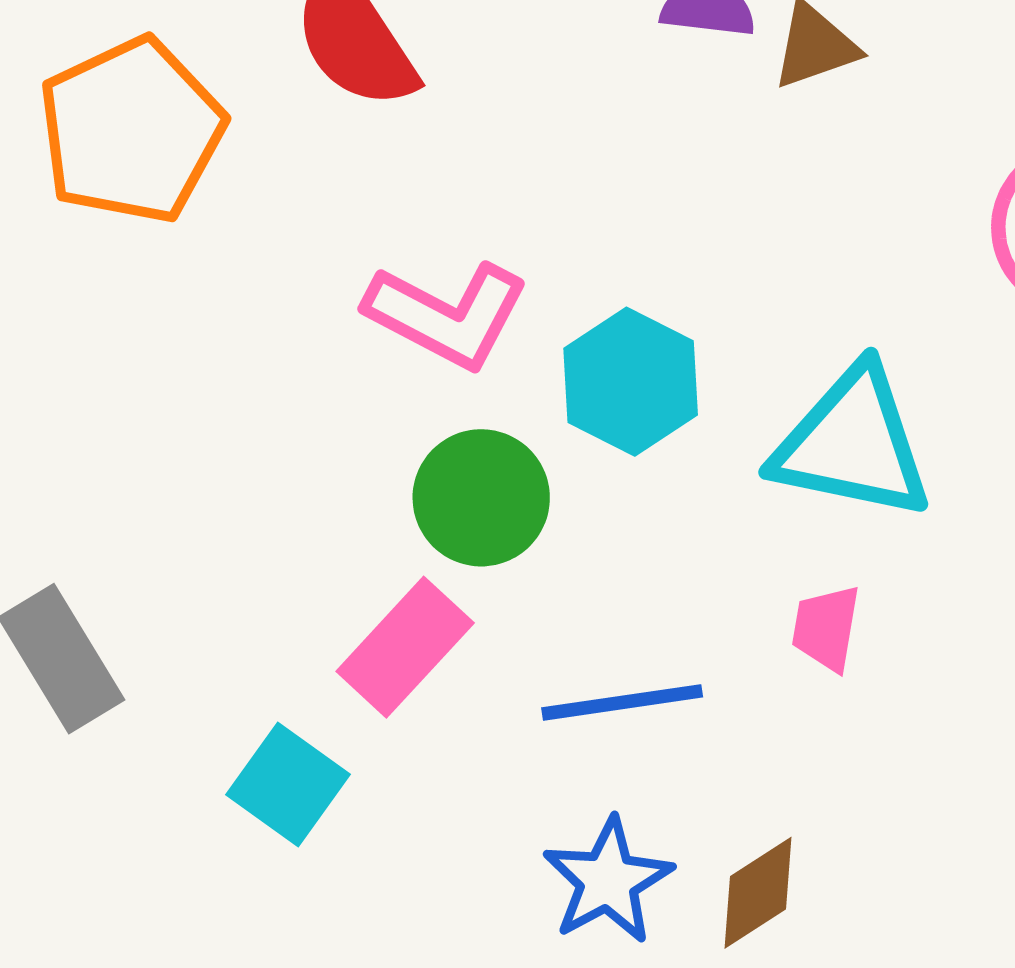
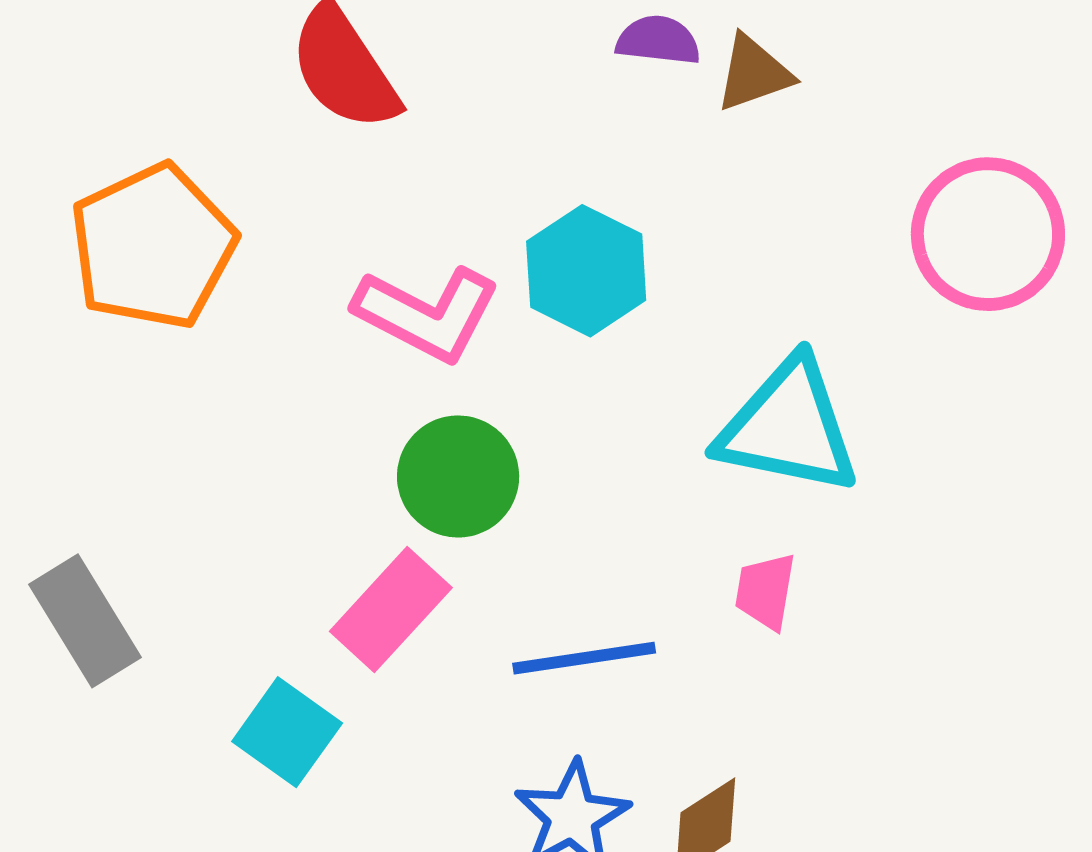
orange pentagon: (131, 131) -> (153, 247), moved
cyan hexagon: (631, 382) -> (586, 271), moved

